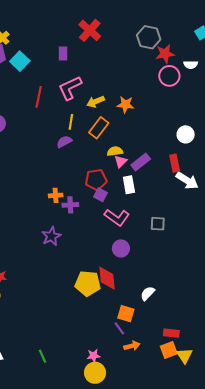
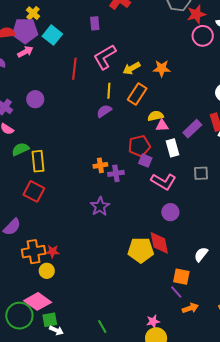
pink triangle: (121, 161) -> (162, 126), turned 48
purple rectangle: (141, 162) -> (192, 129), moved
gray square: (158, 224) -> (201, 173), moved

